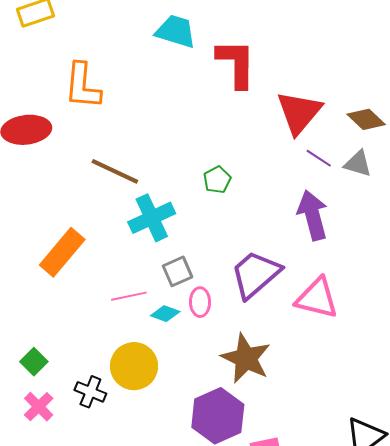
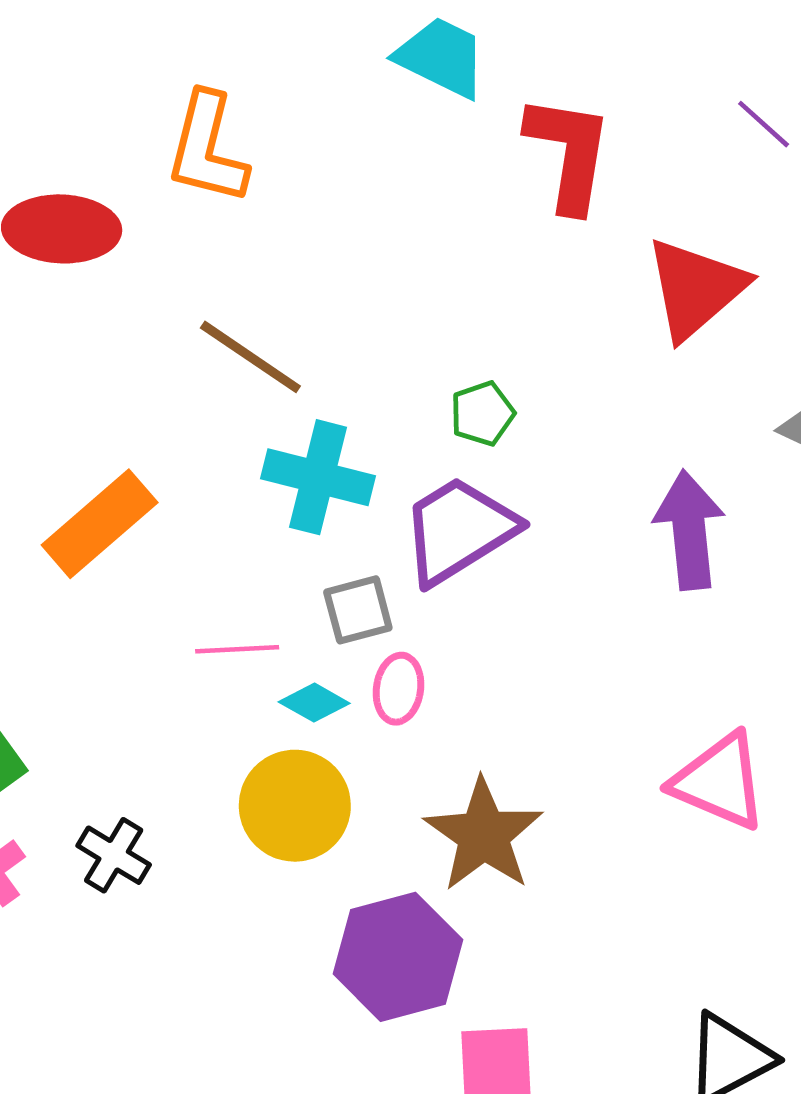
purple line: (319, 158) -> (764, 124), moved
cyan cross: (152, 218) -> (318, 477), turned 30
purple trapezoid: (256, 274) -> (459, 530), moved
pink triangle: (317, 298) -> (719, 781), moved
yellow circle: (134, 366) -> (295, 806), moved

